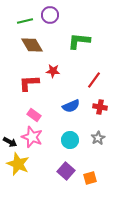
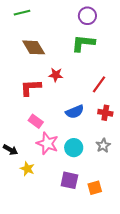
purple circle: (50, 15) -> (87, 16), moved
green line: (25, 21) -> (22, 13), moved
pink star: (32, 137) -> (47, 143), moved
yellow star: (18, 164) -> (27, 169), moved, size x0.6
purple square: (66, 171) -> (69, 180), turned -30

